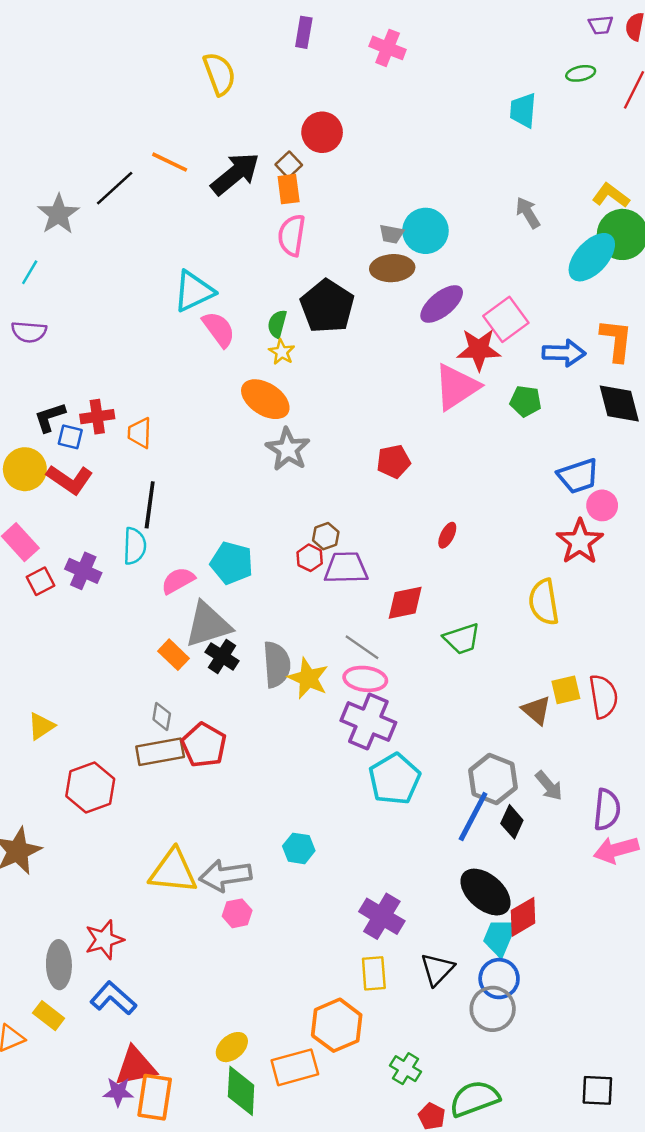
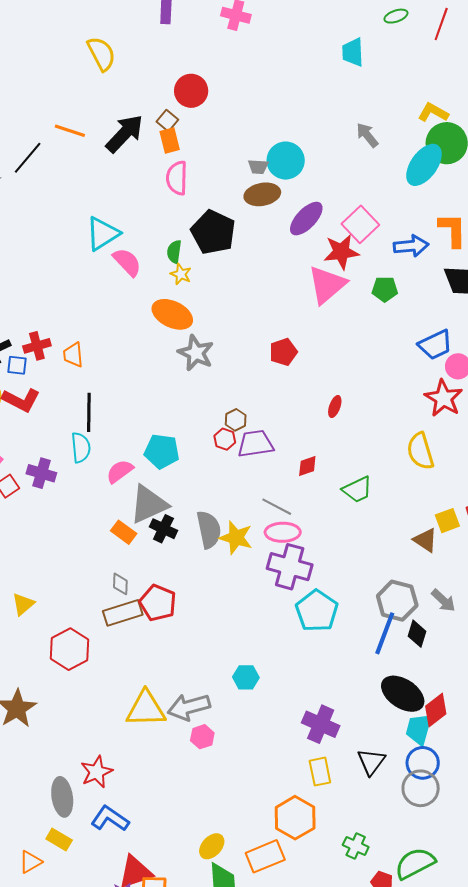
red diamond: (405, 603) -> (307, 466), size x0.7

